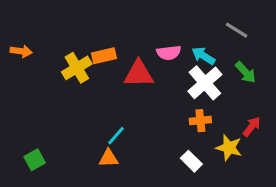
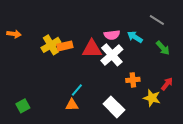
orange rectangle: (104, 56) -> (65, 46), moved
white cross: (205, 83) -> (112, 55), moved
white rectangle: (191, 161) -> (114, 107), moved, size x1.5

